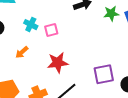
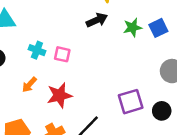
pink square: (51, 30) -> (62, 54), turned 32
red star: (58, 63) -> (59, 95), moved

